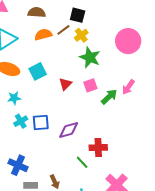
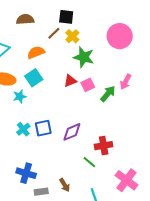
orange semicircle: (43, 35) -> (36, 52), moved
red triangle: (65, 84) -> (70, 81), moved, turned 32
cyan star: (14, 98) -> (20, 96), moved

